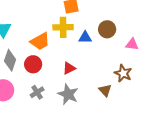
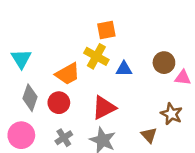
yellow cross: (63, 27) -> (96, 56), turned 30
brown circle: (107, 29) -> (164, 63), moved
red triangle: (69, 68) -> (104, 108), size x1.5

